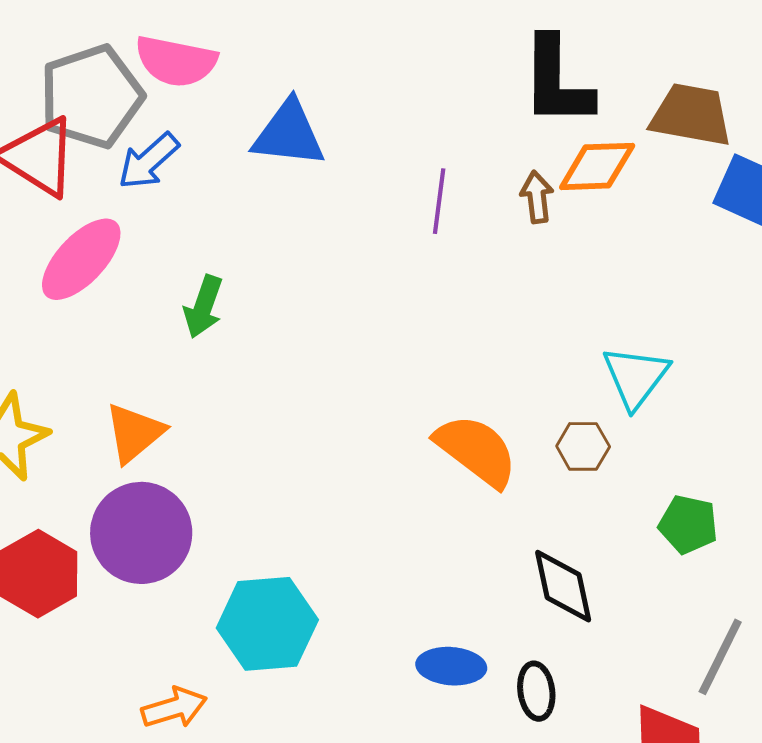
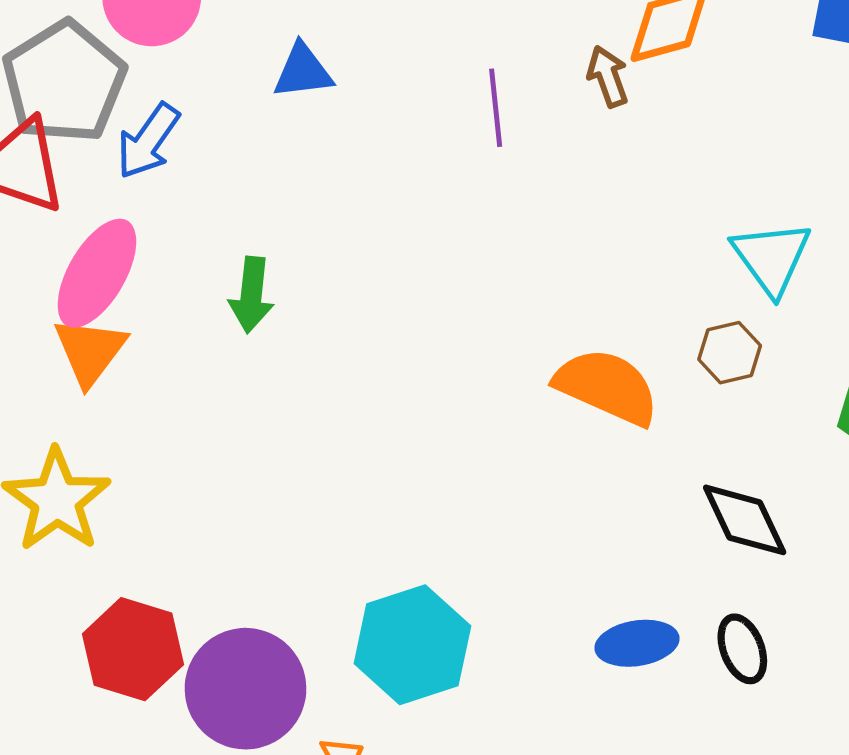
blue triangle: (289, 134) -> (303, 71), size x0.7
orange triangle: (134, 433) -> (90, 351), moved
purple circle: (141, 533) -> (246, 689), moved

